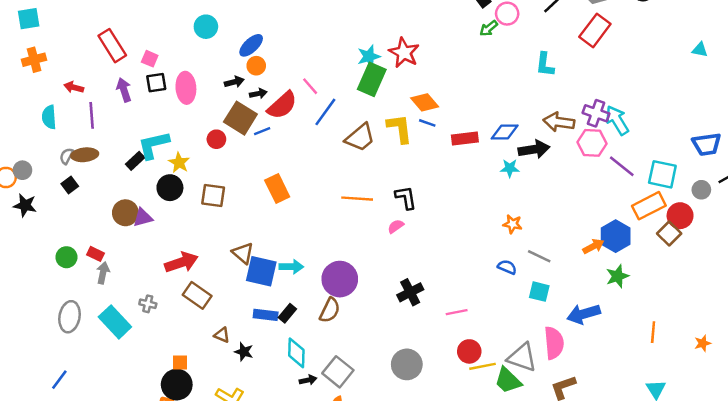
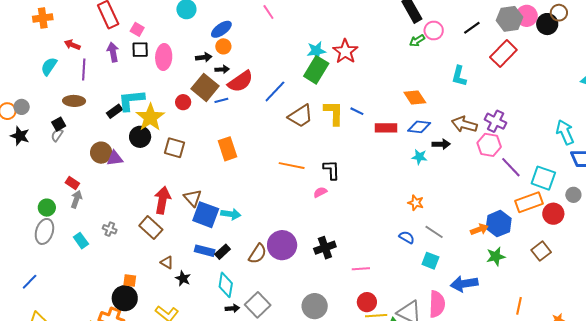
pink line: (310, 86) -> (268, 12), moved
orange diamond: (425, 102) -> (415, 98), moved
cyan semicircle: (49, 117) -> (49, 66), turned 30
cyan arrow: (617, 120) -> (565, 132), moved
black arrow: (534, 149) -> (441, 144), size x0.7
gray semicircle: (67, 156) -> (57, 135), moved
yellow star: (179, 163) -> (150, 117), size x1.6
brown square: (669, 234) -> (541, 251), moved
green circle: (66, 257) -> (47, 208), moved
red arrow: (181, 262) -> (162, 200), moved, turned -68
purple circle: (340, 279) -> (282, 245), moved
cyan rectangle: (115, 322) -> (81, 241), size x0.6

